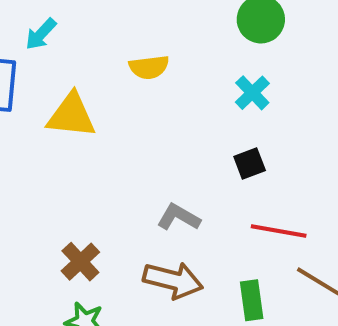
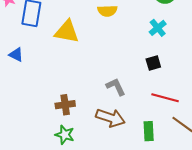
gray L-shape: (179, 217) -> (116, 87), turned 30
brown cross: (80, 262) -> (65, 105), turned 30

